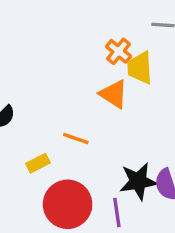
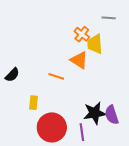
orange line: (76, 139) -> (56, 76), moved
yellow rectangle: (38, 163) -> (34, 103), turned -56

